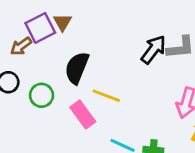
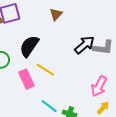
brown triangle: (62, 22) -> (56, 14), moved

